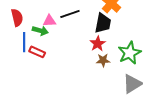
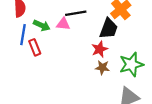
pink triangle: (49, 21) -> (63, 24), moved
red rectangle: (37, 52) -> (35, 47), turned 35

